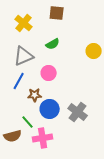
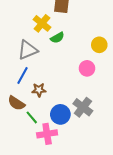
yellow cross: (24, 23) -> (42, 23), moved
pink circle: (49, 73) -> (87, 68), moved
blue circle: (50, 109) -> (60, 114), moved
brown semicircle: (13, 136) -> (16, 103), moved, turned 48

